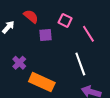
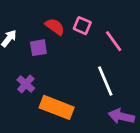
red semicircle: (31, 16) -> (55, 27), moved
purple square: (45, 35) -> (38, 48), moved

